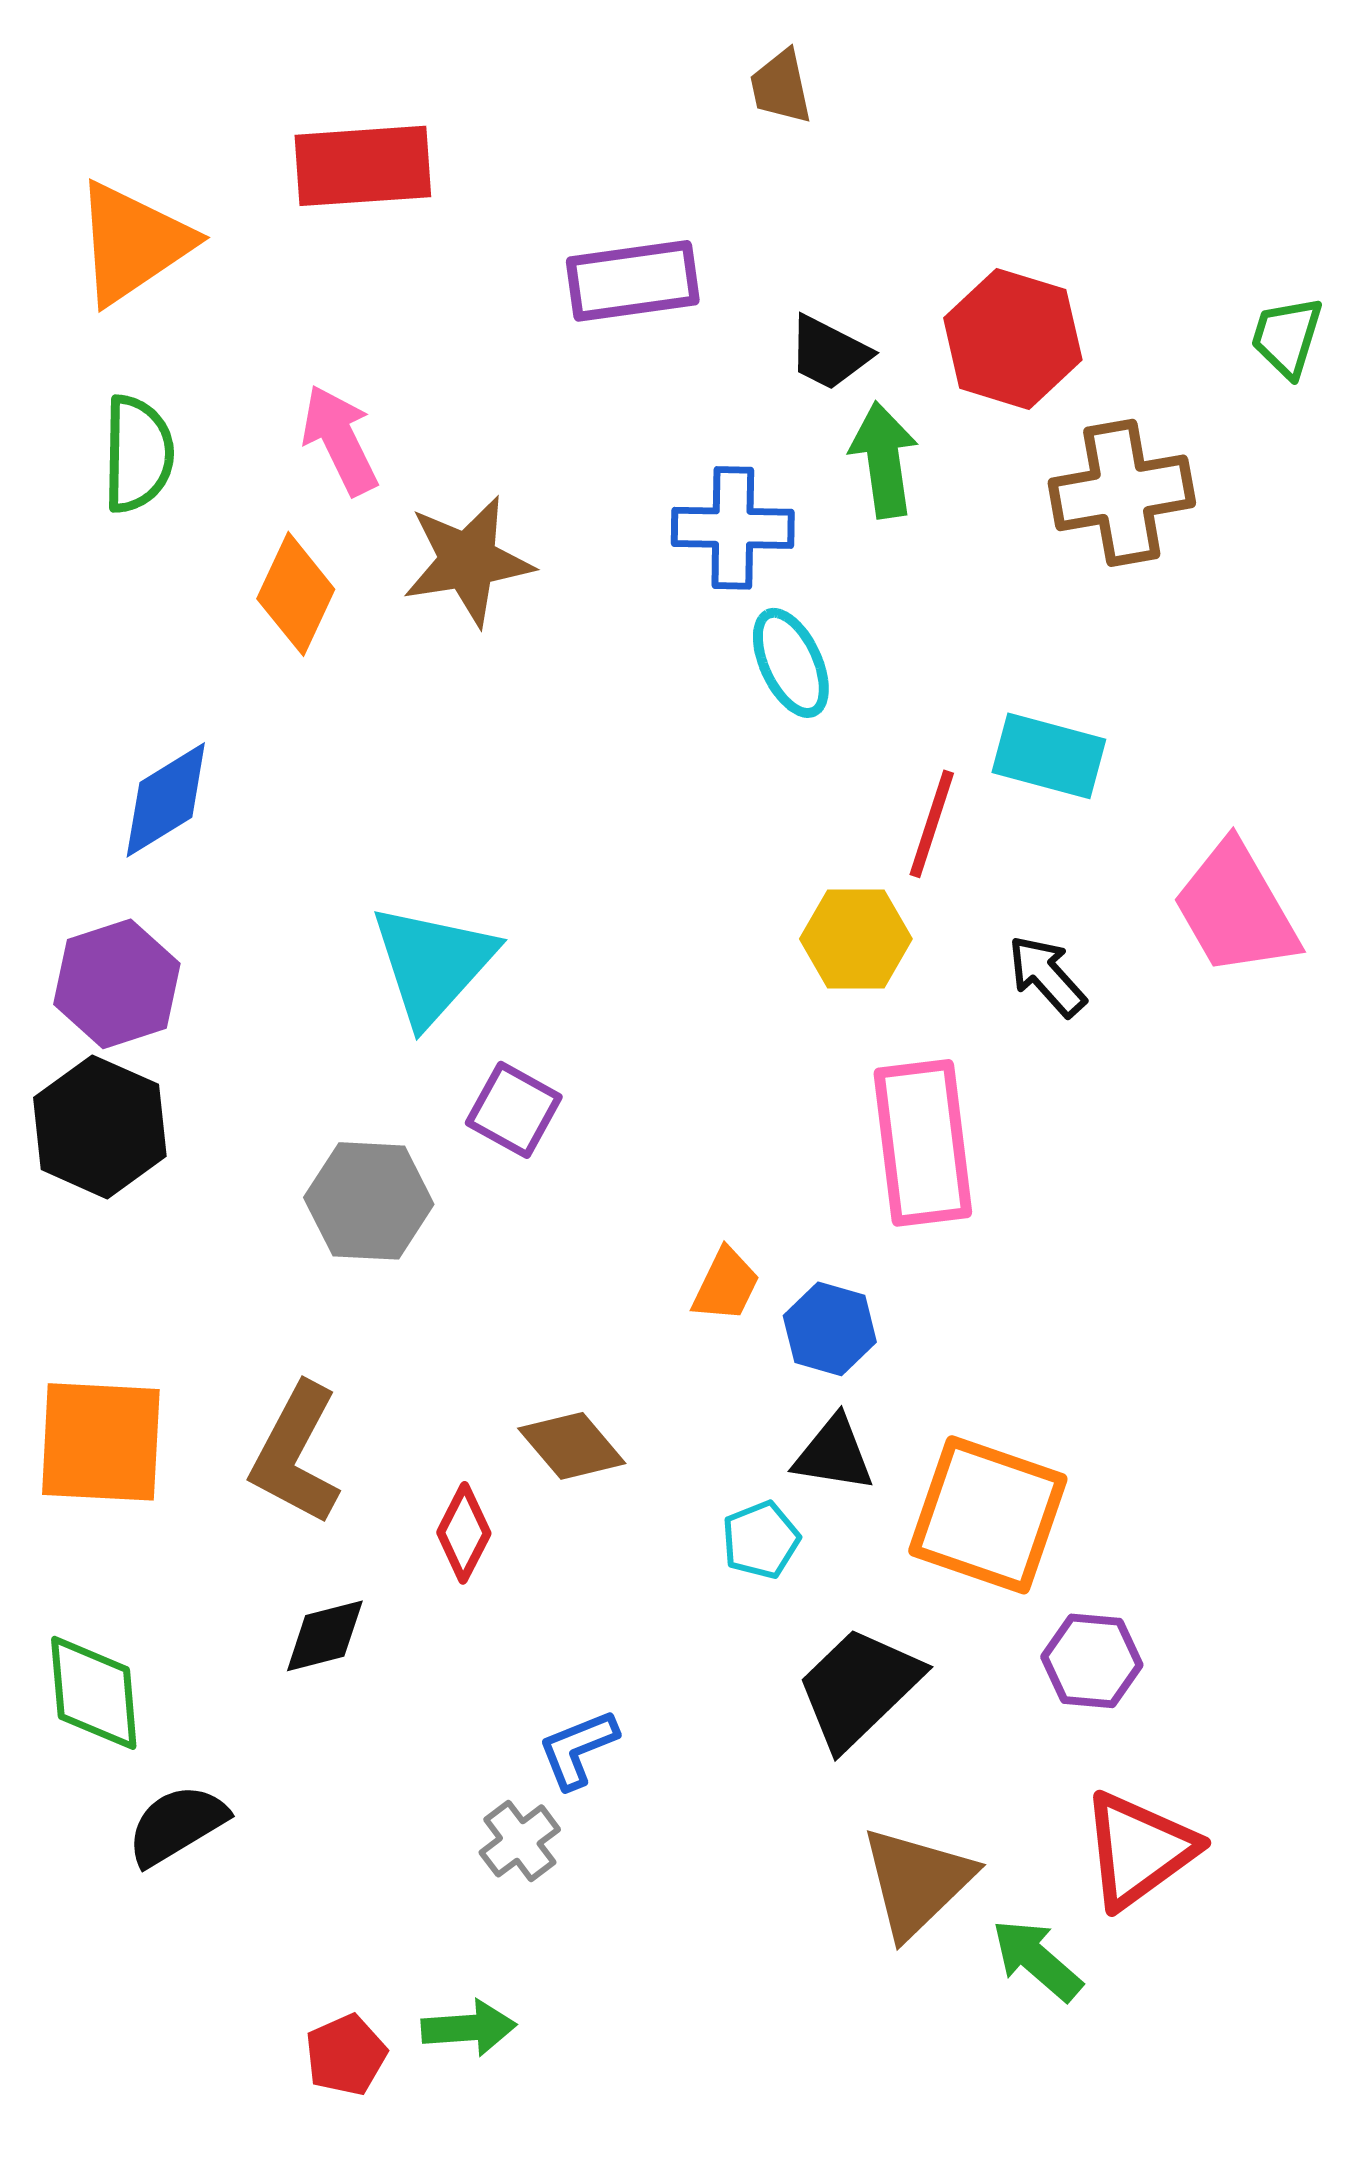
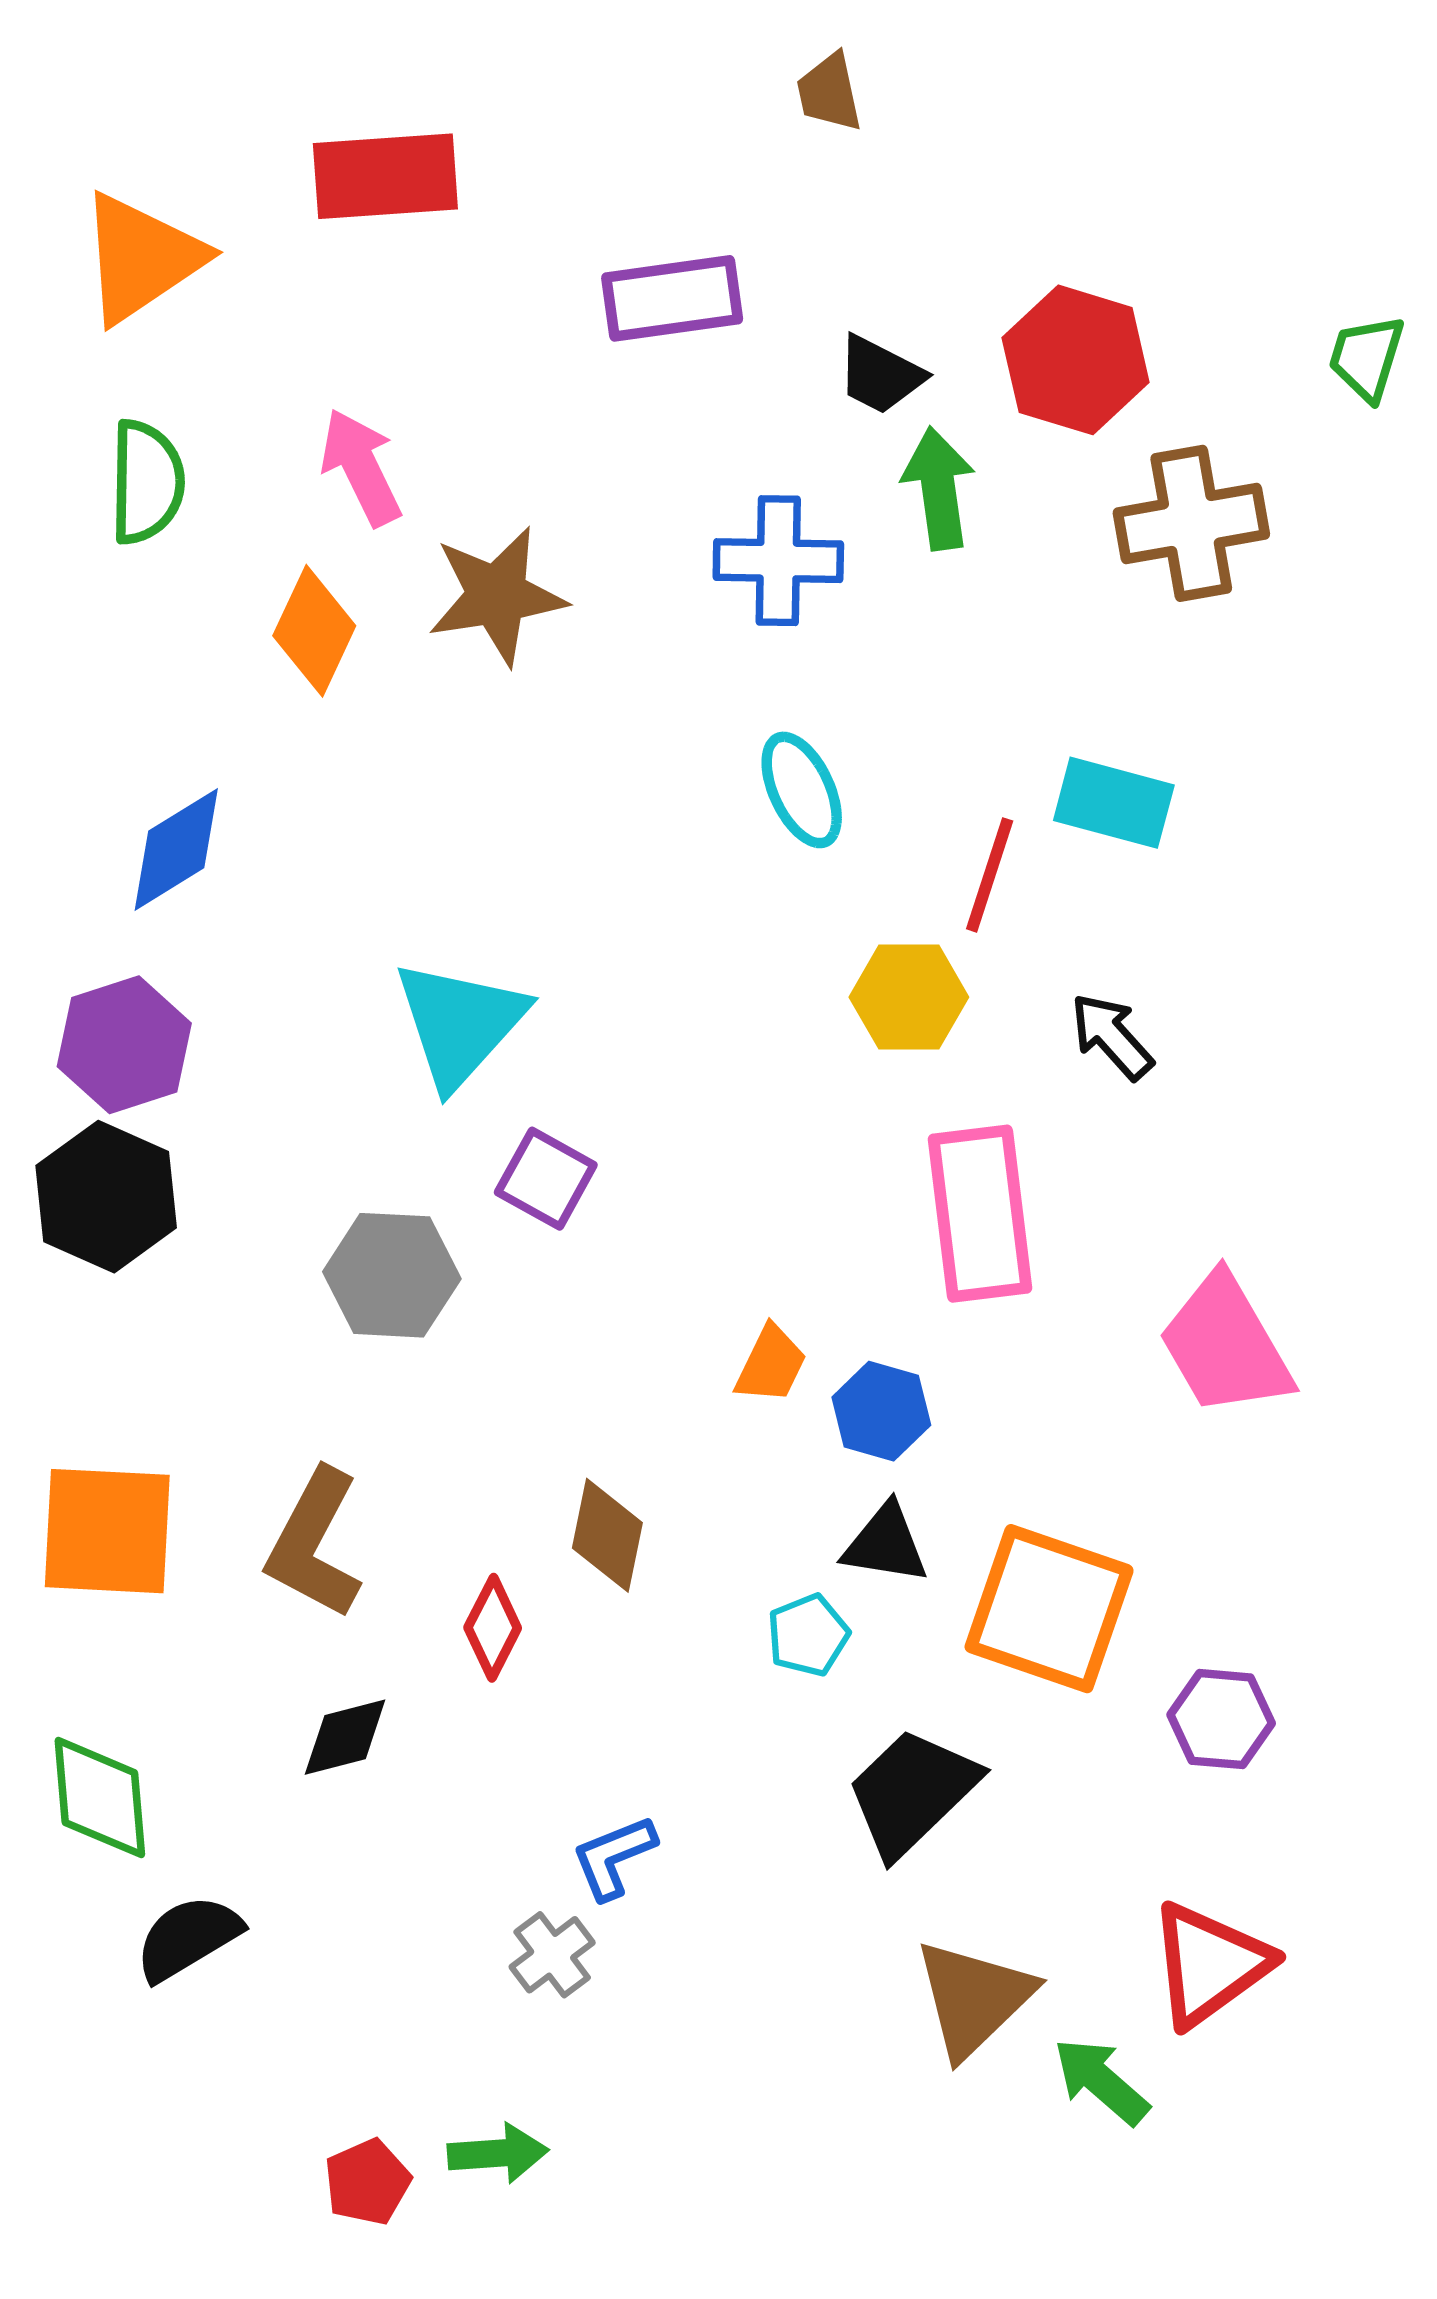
cyan ellipse: (791, 663) -> (802, 790), moved
pink trapezoid: (1236, 909) -> (1225, 1345), moved
brown diamond: (572, 1446) -> (607, 1535), turned 52
purple hexagon: (1092, 1661) -> (1221, 1719), moved

